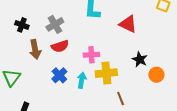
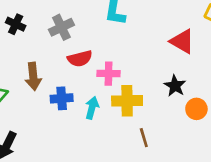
red triangle: (128, 24) -> (182, 41), moved
red semicircle: (60, 46) -> (80, 59), moved
brown arrow: (35, 49) -> (33, 76), moved
blue cross: (59, 75) -> (62, 98), turned 35

